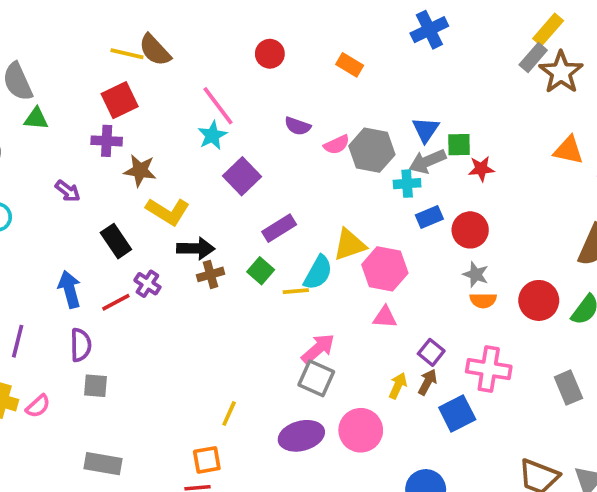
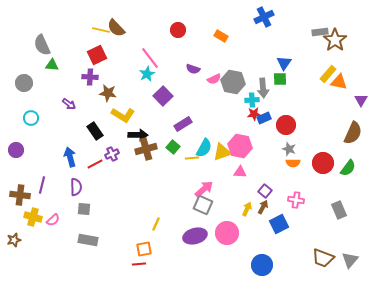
yellow rectangle: (548, 30) -> (328, 74), moved
gray rectangle: (533, 57) -> (320, 32), turned 42
blue triangle: (426, 130) -> (284, 63), moved
gray arrow: (427, 161) -> (263, 88), turned -72
red star: (481, 169) -> (254, 114), moved
yellow triangle: (350, 245) -> (222, 152), moved
brown cross: (210, 274) -> (146, 149), size x1.5
purple cross: (147, 284) -> (112, 154), turned 32
pink cross: (489, 369) -> (296, 200), size x0.7
gray rectangle: (103, 464) -> (88, 240), moved

